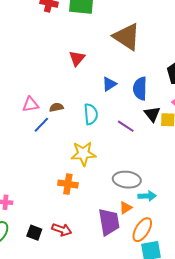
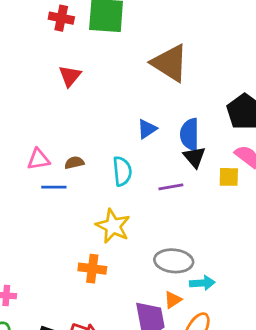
red triangle: (77, 58) -> (70, 76), moved
black triangle: (152, 114) -> (194, 157), moved
blue line: (41, 125) -> (54, 187), turned 48
purple line: (126, 126) -> (171, 187), turned -42
yellow star: (83, 154) -> (113, 226), turned 30

